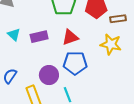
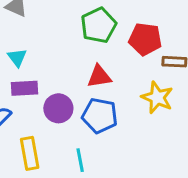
purple rectangle: (39, 37) -> (24, 88), moved
purple circle: (49, 75) -> (58, 108), moved

